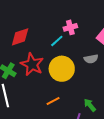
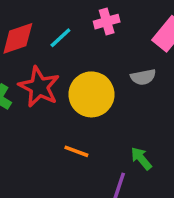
cyan line: (57, 41) -> (60, 38), moved
orange line: (53, 101) -> (76, 151), turned 48

